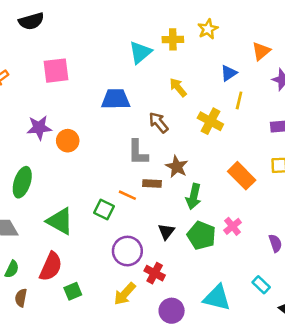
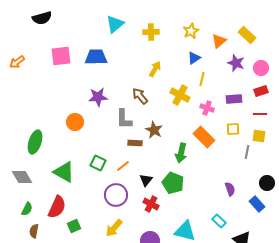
yellow star: (208, 29) -> (191, 31), moved
cyan triangle: (140, 52) -> (115, 24), moved
yellow arrow: (178, 87) -> (155, 69), turned 70
blue trapezoid: (116, 99) -> (96, 57), moved
purple star: (39, 128) -> (98, 97), moved
orange circle: (68, 141) -> (75, 122), moved
orange line: (127, 195) -> (123, 166), moved, turned -64
green arrow: (194, 196) -> (181, 153), moved
pink cross: (233, 226) -> (207, 108), moved, turned -32
red cross: (155, 273) -> (151, 204), moved

